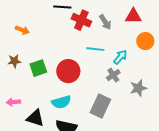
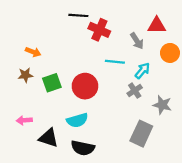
gray arrow: (105, 22) -> (137, 41), moved
orange arrow: (22, 30) -> (33, 52), moved
gray star: (138, 88) -> (162, 105), turned 30
gray rectangle: (100, 106) -> (141, 134), moved

